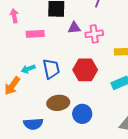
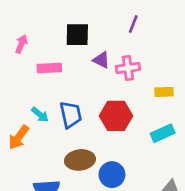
pink arrow: (14, 16) -> (21, 44), turned 32
purple triangle: (74, 28) -> (101, 60), turned 32
cyan arrow: (28, 69) -> (40, 115), turned -120

